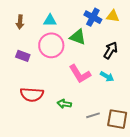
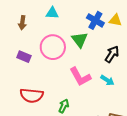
cyan triangle: (50, 20) -> (52, 13), moved
green triangle: (78, 37) -> (80, 40), turned 30
green arrow: (64, 104) -> (64, 106), turned 104

